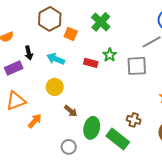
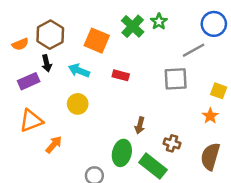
brown hexagon: (50, 19) -> (50, 35), moved
orange square: (71, 34) -> (97, 41), size x1.5
green star: (110, 55) -> (159, 22), moved
brown arrow: (71, 111) -> (140, 125), moved, turned 64

